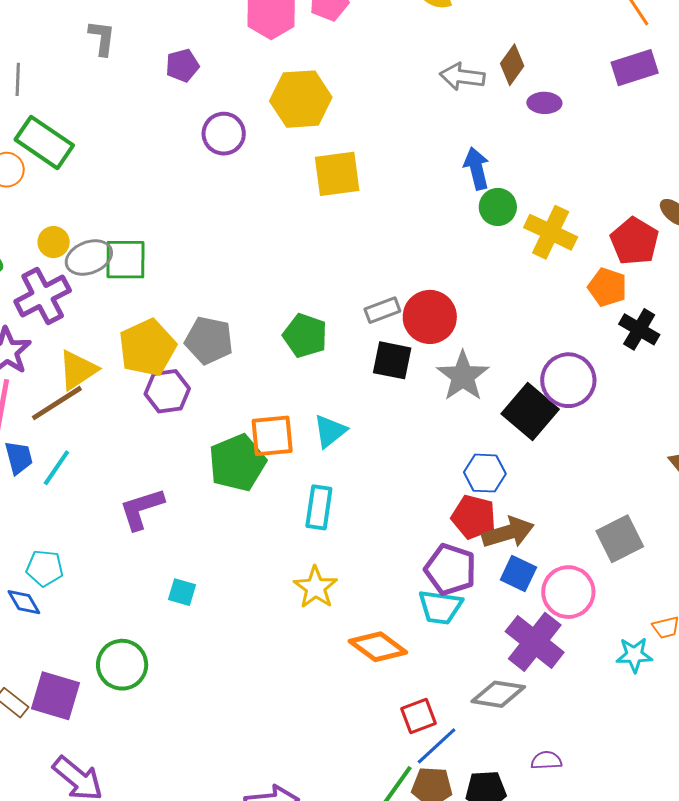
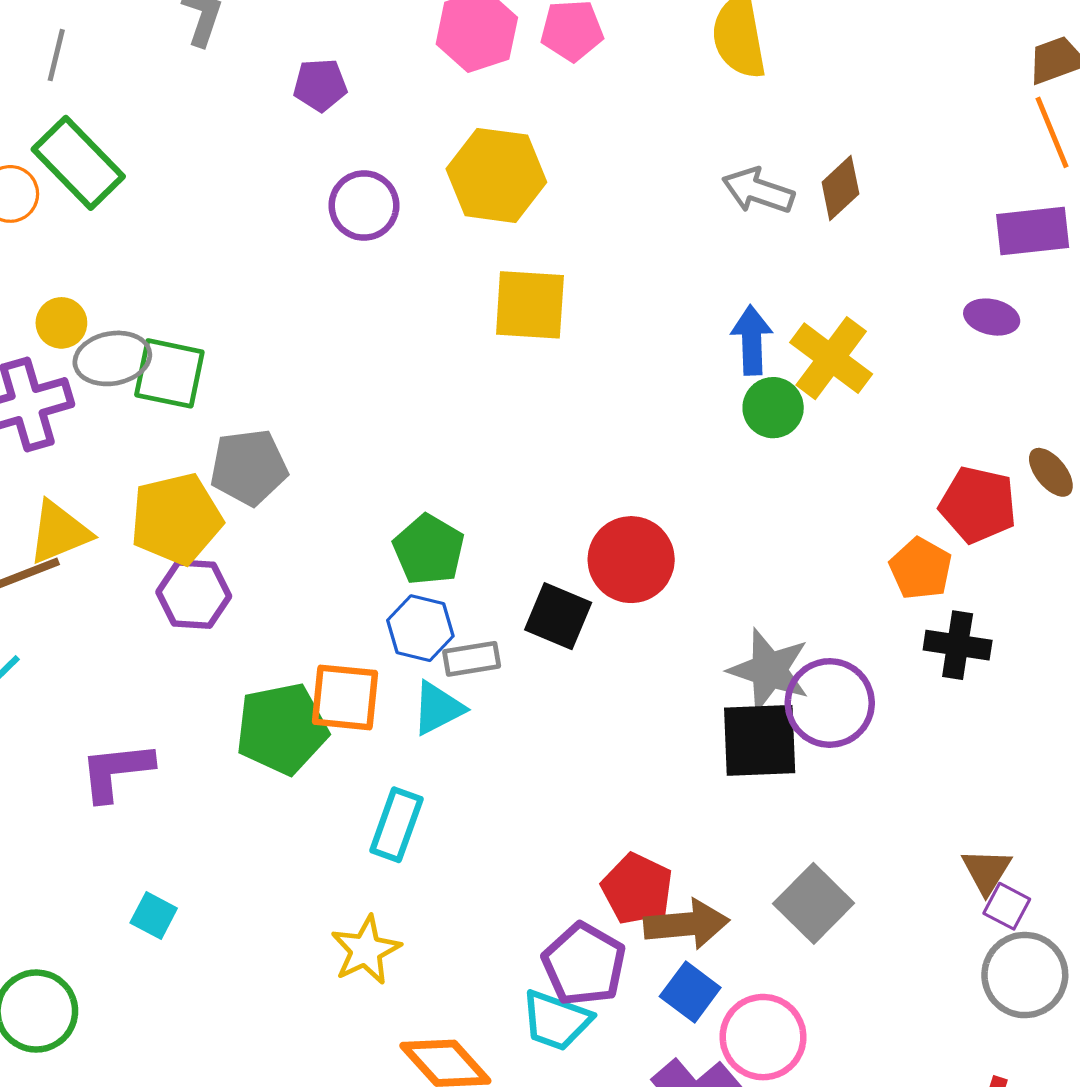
purple ellipse: (544, 103) -> (992, 317), moved
yellow cross: (551, 232) -> (831, 358), moved
red pentagon: (635, 241) -> (978, 505), turned -30
gray rectangle: (382, 310) -> (472, 659), moved
black cross: (639, 329) -> (958, 645), turned -33
gray pentagon: (209, 340) -> (249, 467), moved, turned -30
gray star: (463, 376) -> (769, 670), moved, turned -30
black square: (530, 412) -> (760, 740), turned 36
blue hexagon: (485, 473) -> (420, 628), moved
gray square: (620, 539) -> (814, 903), moved, turned -30

